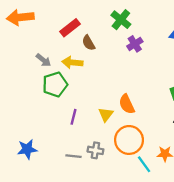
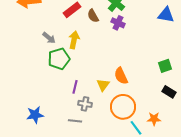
brown semicircle: (89, 43) -> (93, 16), moved
purple cross: (135, 44) -> (118, 23), moved, turned -32
yellow arrow: (72, 62) -> (74, 40), turned 96
gray cross: (95, 150) -> (85, 104), moved

